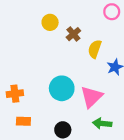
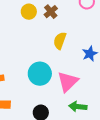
brown cross: (73, 34) -> (51, 12), moved
yellow semicircle: (95, 49) -> (60, 41), moved

